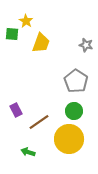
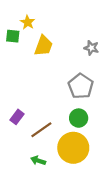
purple rectangle: (16, 110) -> (17, 117), turned 64
green arrow: (28, 152) -> (38, 161), moved

